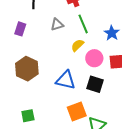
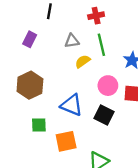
yellow semicircle: (77, 45) -> (83, 61), moved
orange square: (77, 111) -> (66, 141), moved
green square: (28, 116) -> (39, 125), moved

